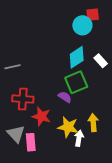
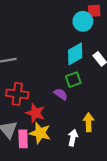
green square: (76, 82) -> (73, 80), size x0.7
yellow star: (68, 127) -> (40, 133), moved

